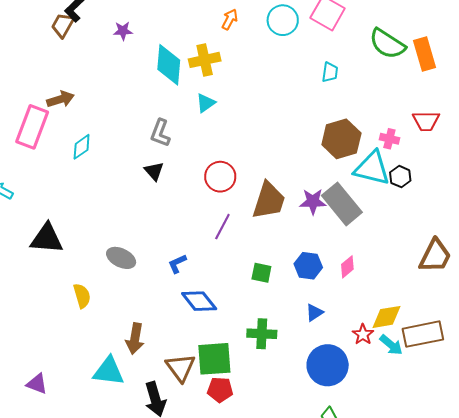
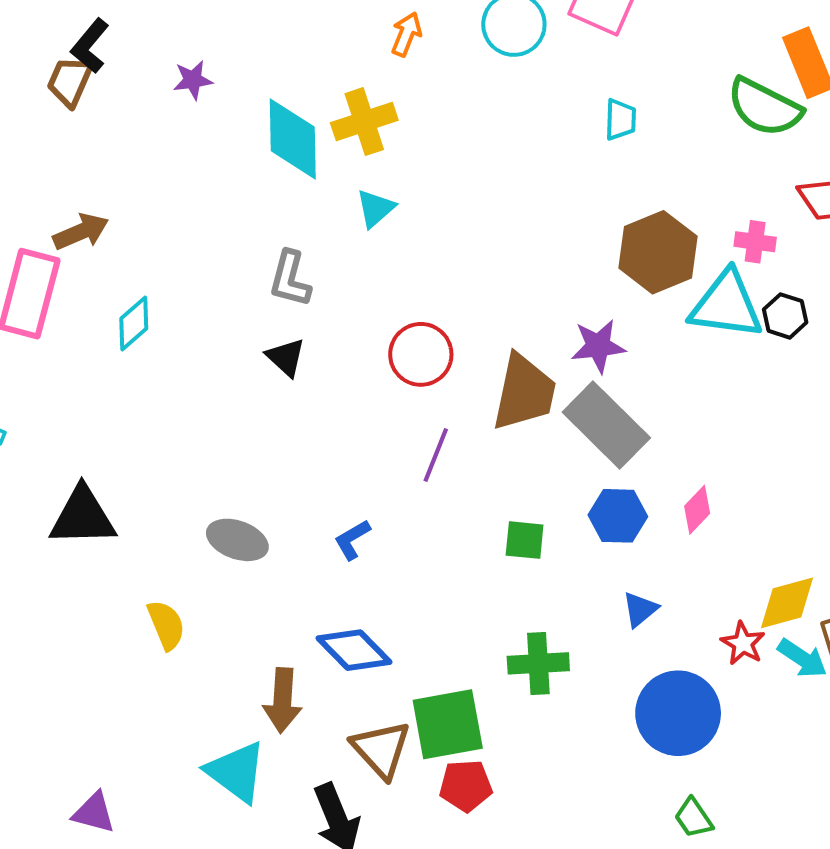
green semicircle: (387, 44) -> (765, 107), moved
purple star: (313, 202) -> (598, 346), moved
gray rectangle: (342, 204) -> (606, 425), moved
blue diamond: (199, 301) -> (354, 650), moved
cyan triangle: (109, 371) -> (236, 772), turned 36

